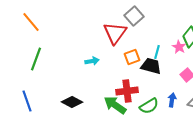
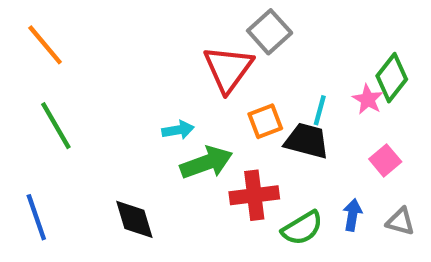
green line: (36, 59) -> (56, 126), turned -50
black diamond: (72, 102) -> (134, 219), turned 45
green arrow: (115, 105) -> (206, 163), moved, turned 125

